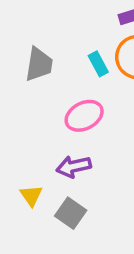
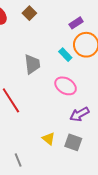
pink ellipse: (84, 116) -> (66, 86), turned 75
purple arrow: (74, 167) -> (79, 114), moved

